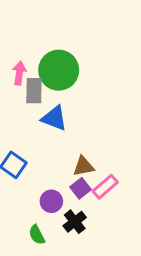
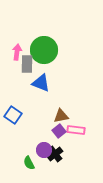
pink rectangle: (105, 187) -> (76, 130), turned 48
purple circle: (51, 201) -> (44, 150), moved

